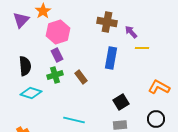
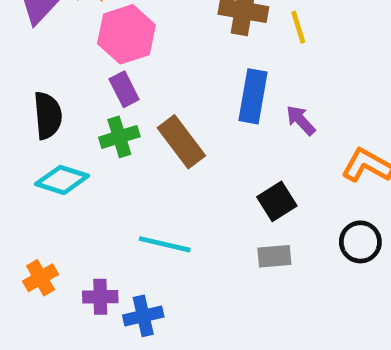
purple arrow: (131, 32) -> (301, 120), moved
yellow line: (142, 48) -> (298, 27), moved, turned 72
brown rectangle: (81, 77) -> (181, 142), size x1.5

